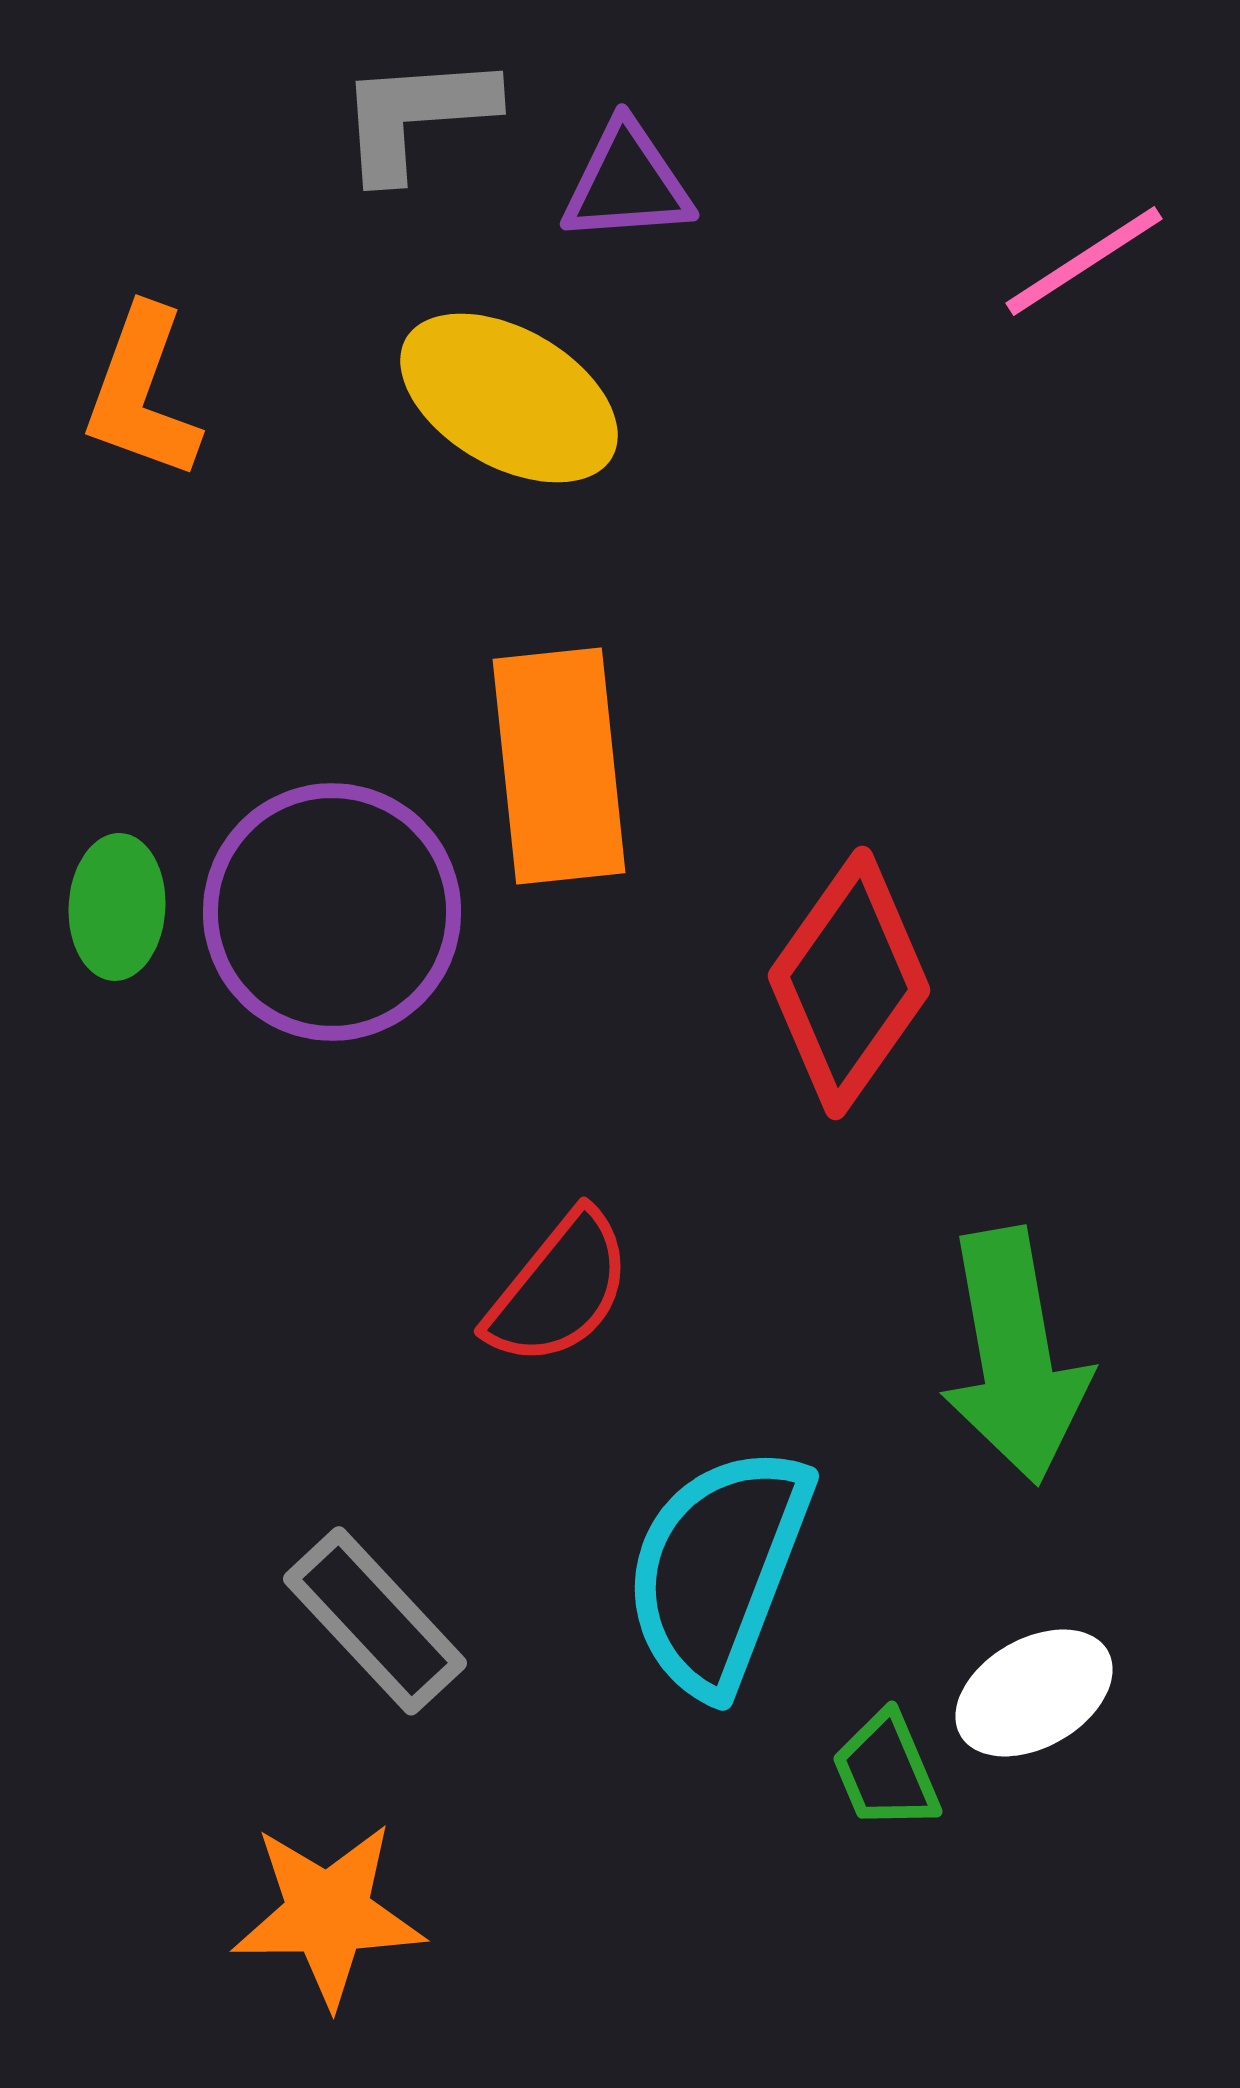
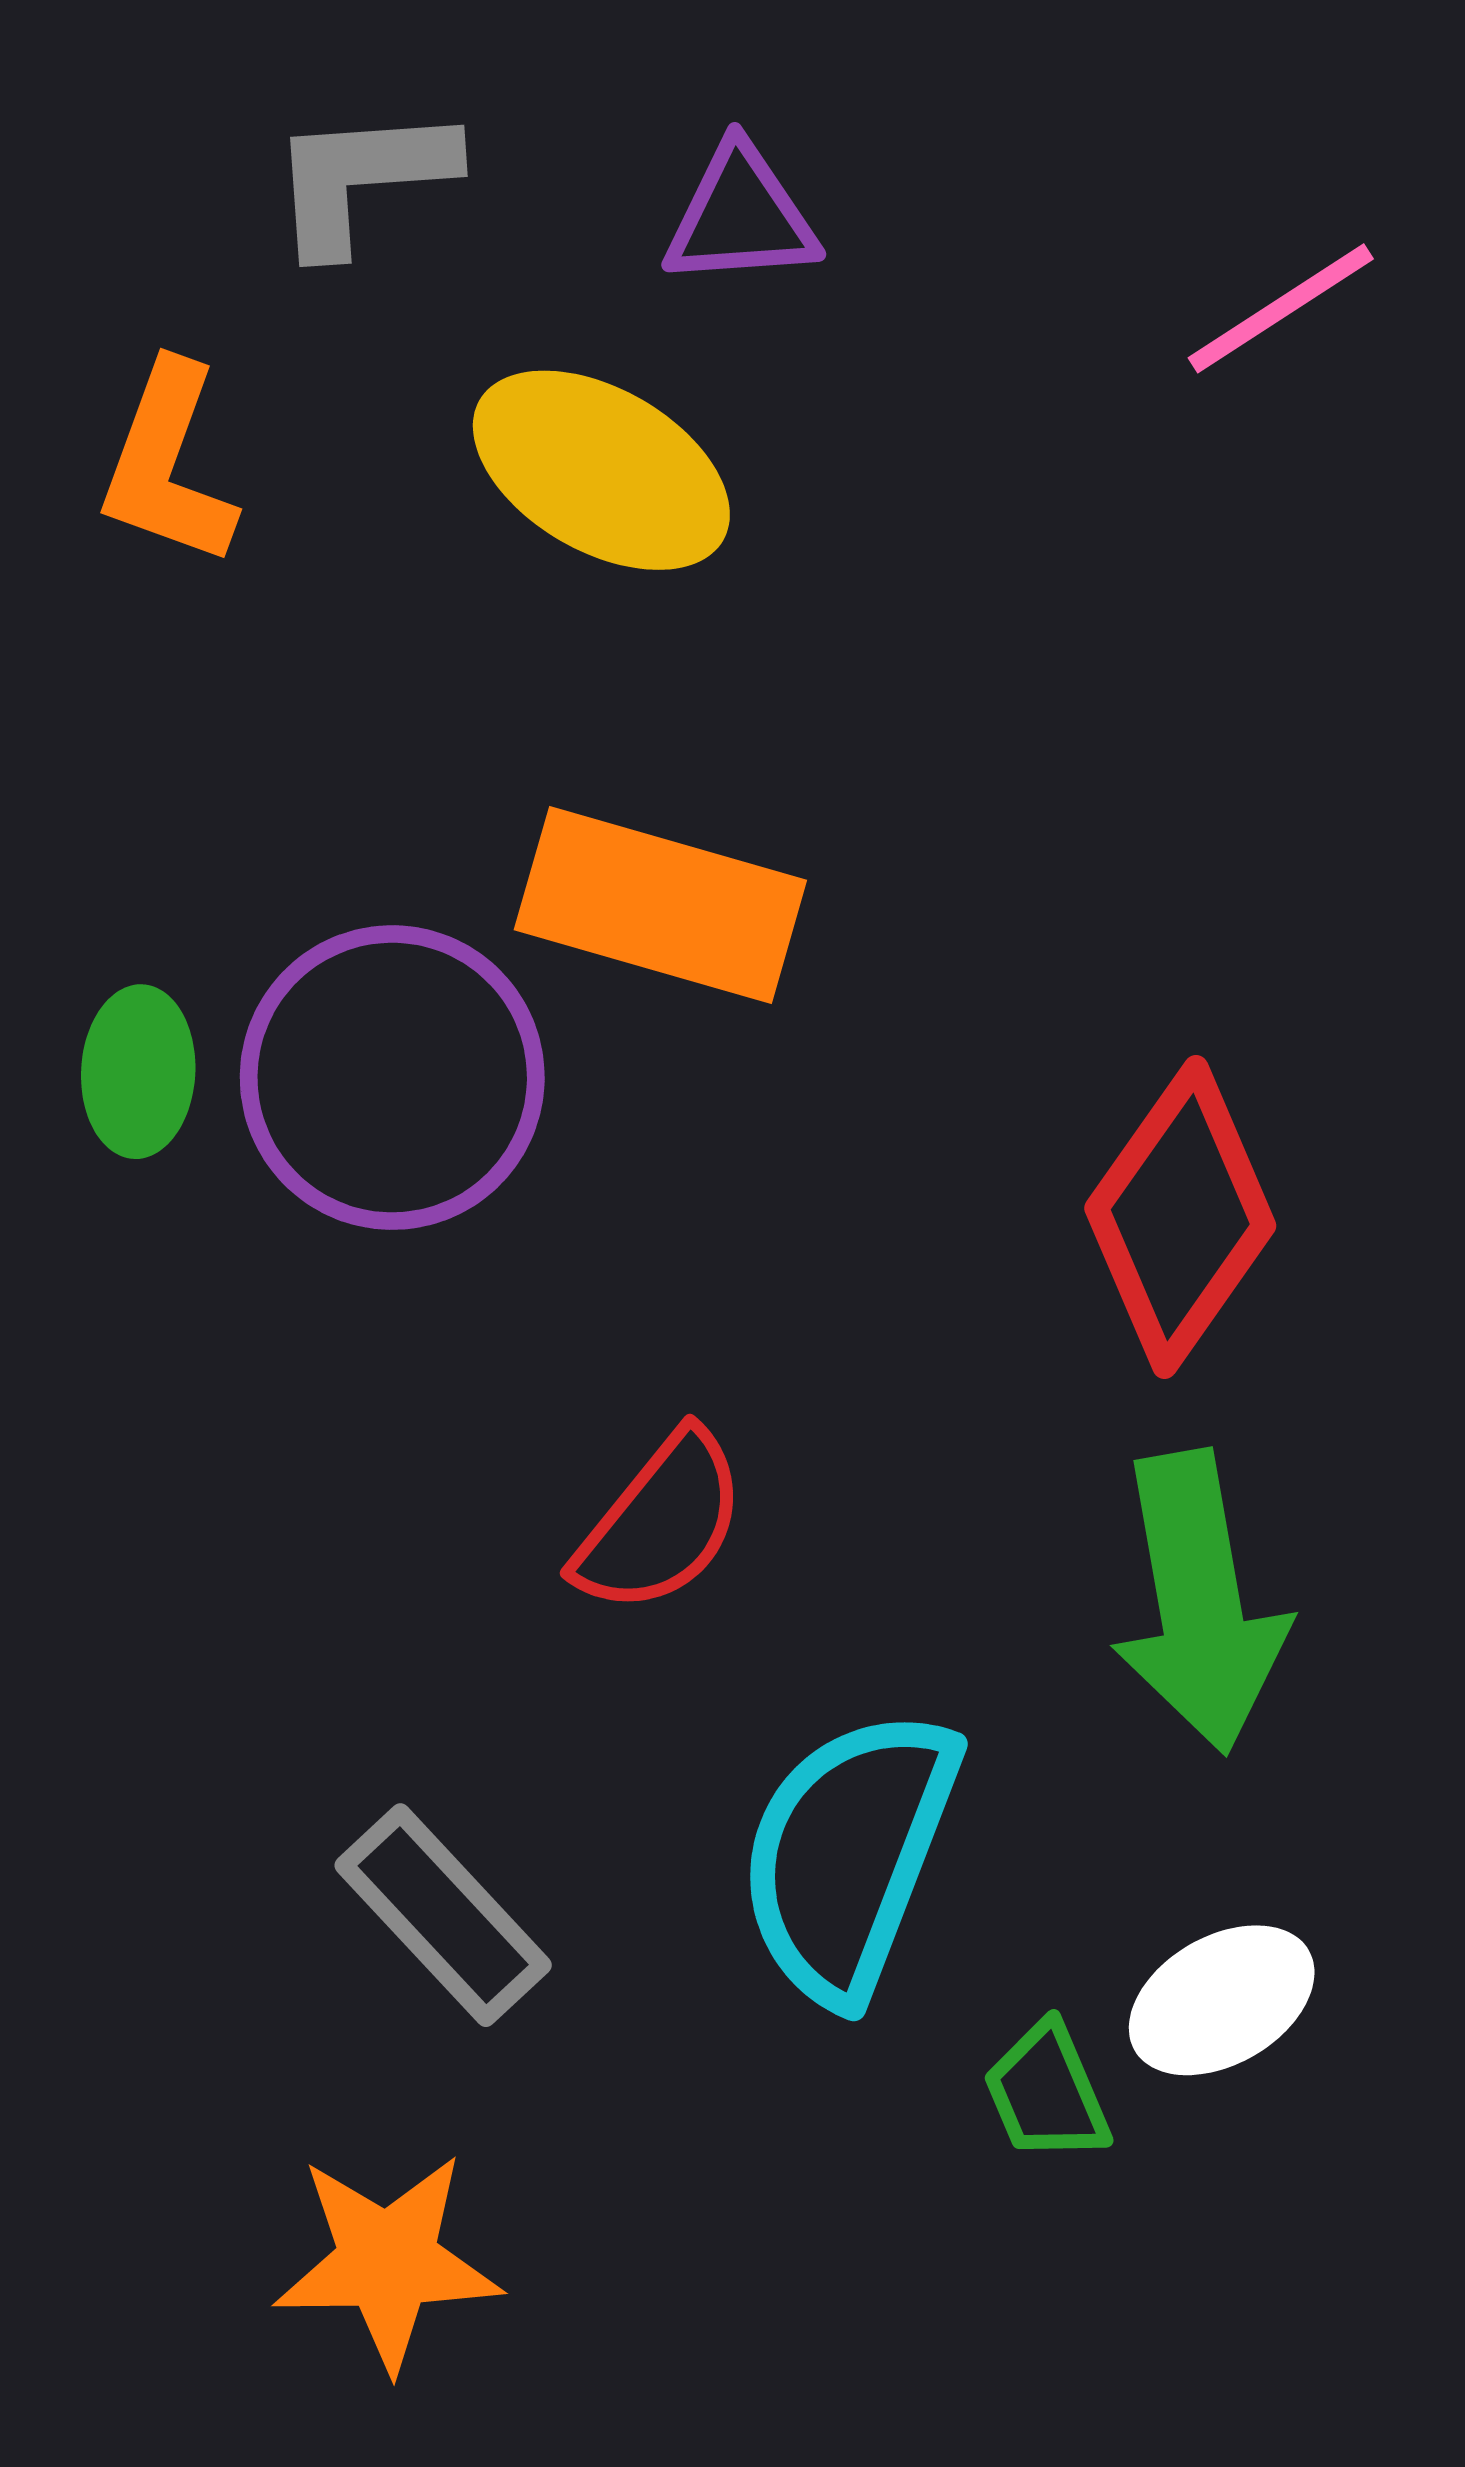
gray L-shape: (416, 116) -> (362, 178), moved
orange rectangle: (559, 766) -> (660, 905), turned -68
red diamond: (849, 983) -> (1180, 1217), moved

